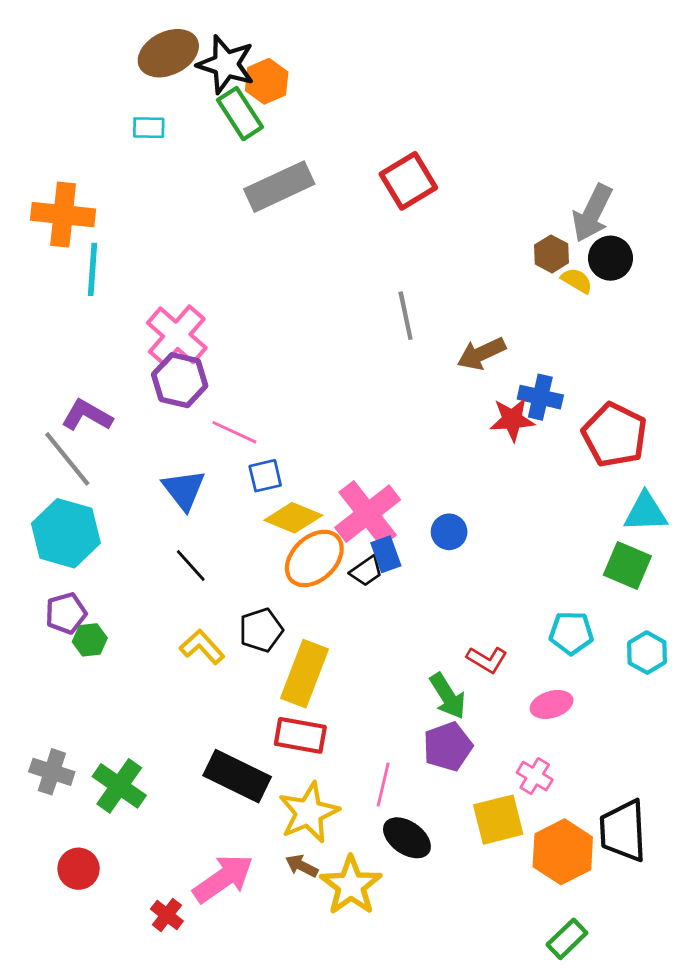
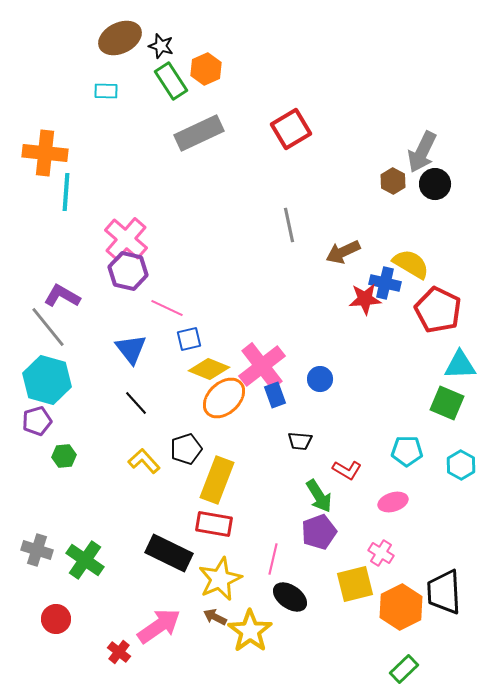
black star: (226, 64) -> (161, 46), size x0.6
orange hexagon: (267, 81) -> (206, 69), moved
yellow semicircle: (577, 281) -> (411, 264), moved, size x1.6
black trapezoid: (366, 571) -> (300, 441), moved, turned 40
purple pentagon: (66, 613) -> (37, 421), moved

